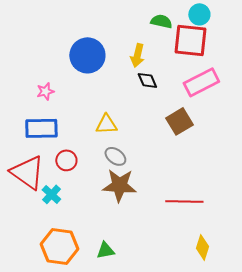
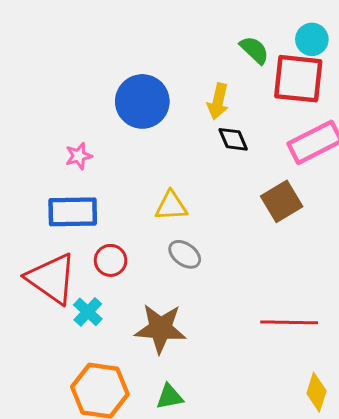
green semicircle: (161, 21) -> (254, 50), turned 30
brown star: (119, 185) -> (160, 329), moved

